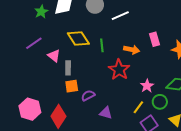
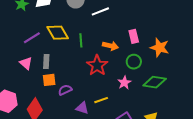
purple line: (34, 43) -> (32, 38), moved
pink triangle: (54, 56) -> (26, 63), moved
green circle: (160, 102) -> (134, 62), moved
yellow line: (138, 107) -> (101, 100), moved, turned 32

